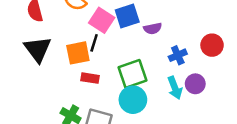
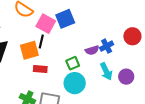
purple semicircle: (153, 28) -> (92, 50), moved
green square: (132, 74) -> (73, 63), size x0.6
purple circle: (195, 84) -> (126, 77), moved

